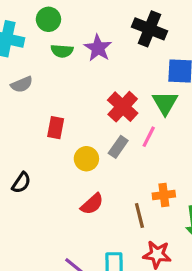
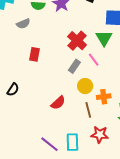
gray semicircle: (22, 84) -> (23, 24), moved
pink line: (149, 137) -> (94, 60), turned -64
yellow circle: (86, 159) -> (85, 86), moved

